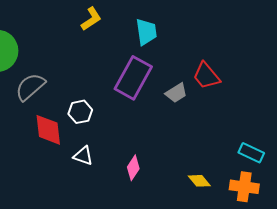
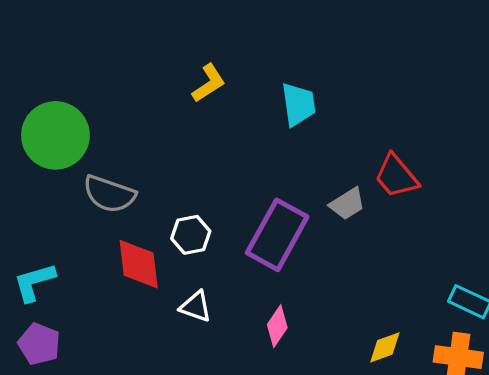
purple rectangle: (133, 78) -> (277, 235), moved
gray semicircle: (30, 87) -> (109, 194), turned -120
yellow diamond: (199, 181) -> (385, 347), turned -70

